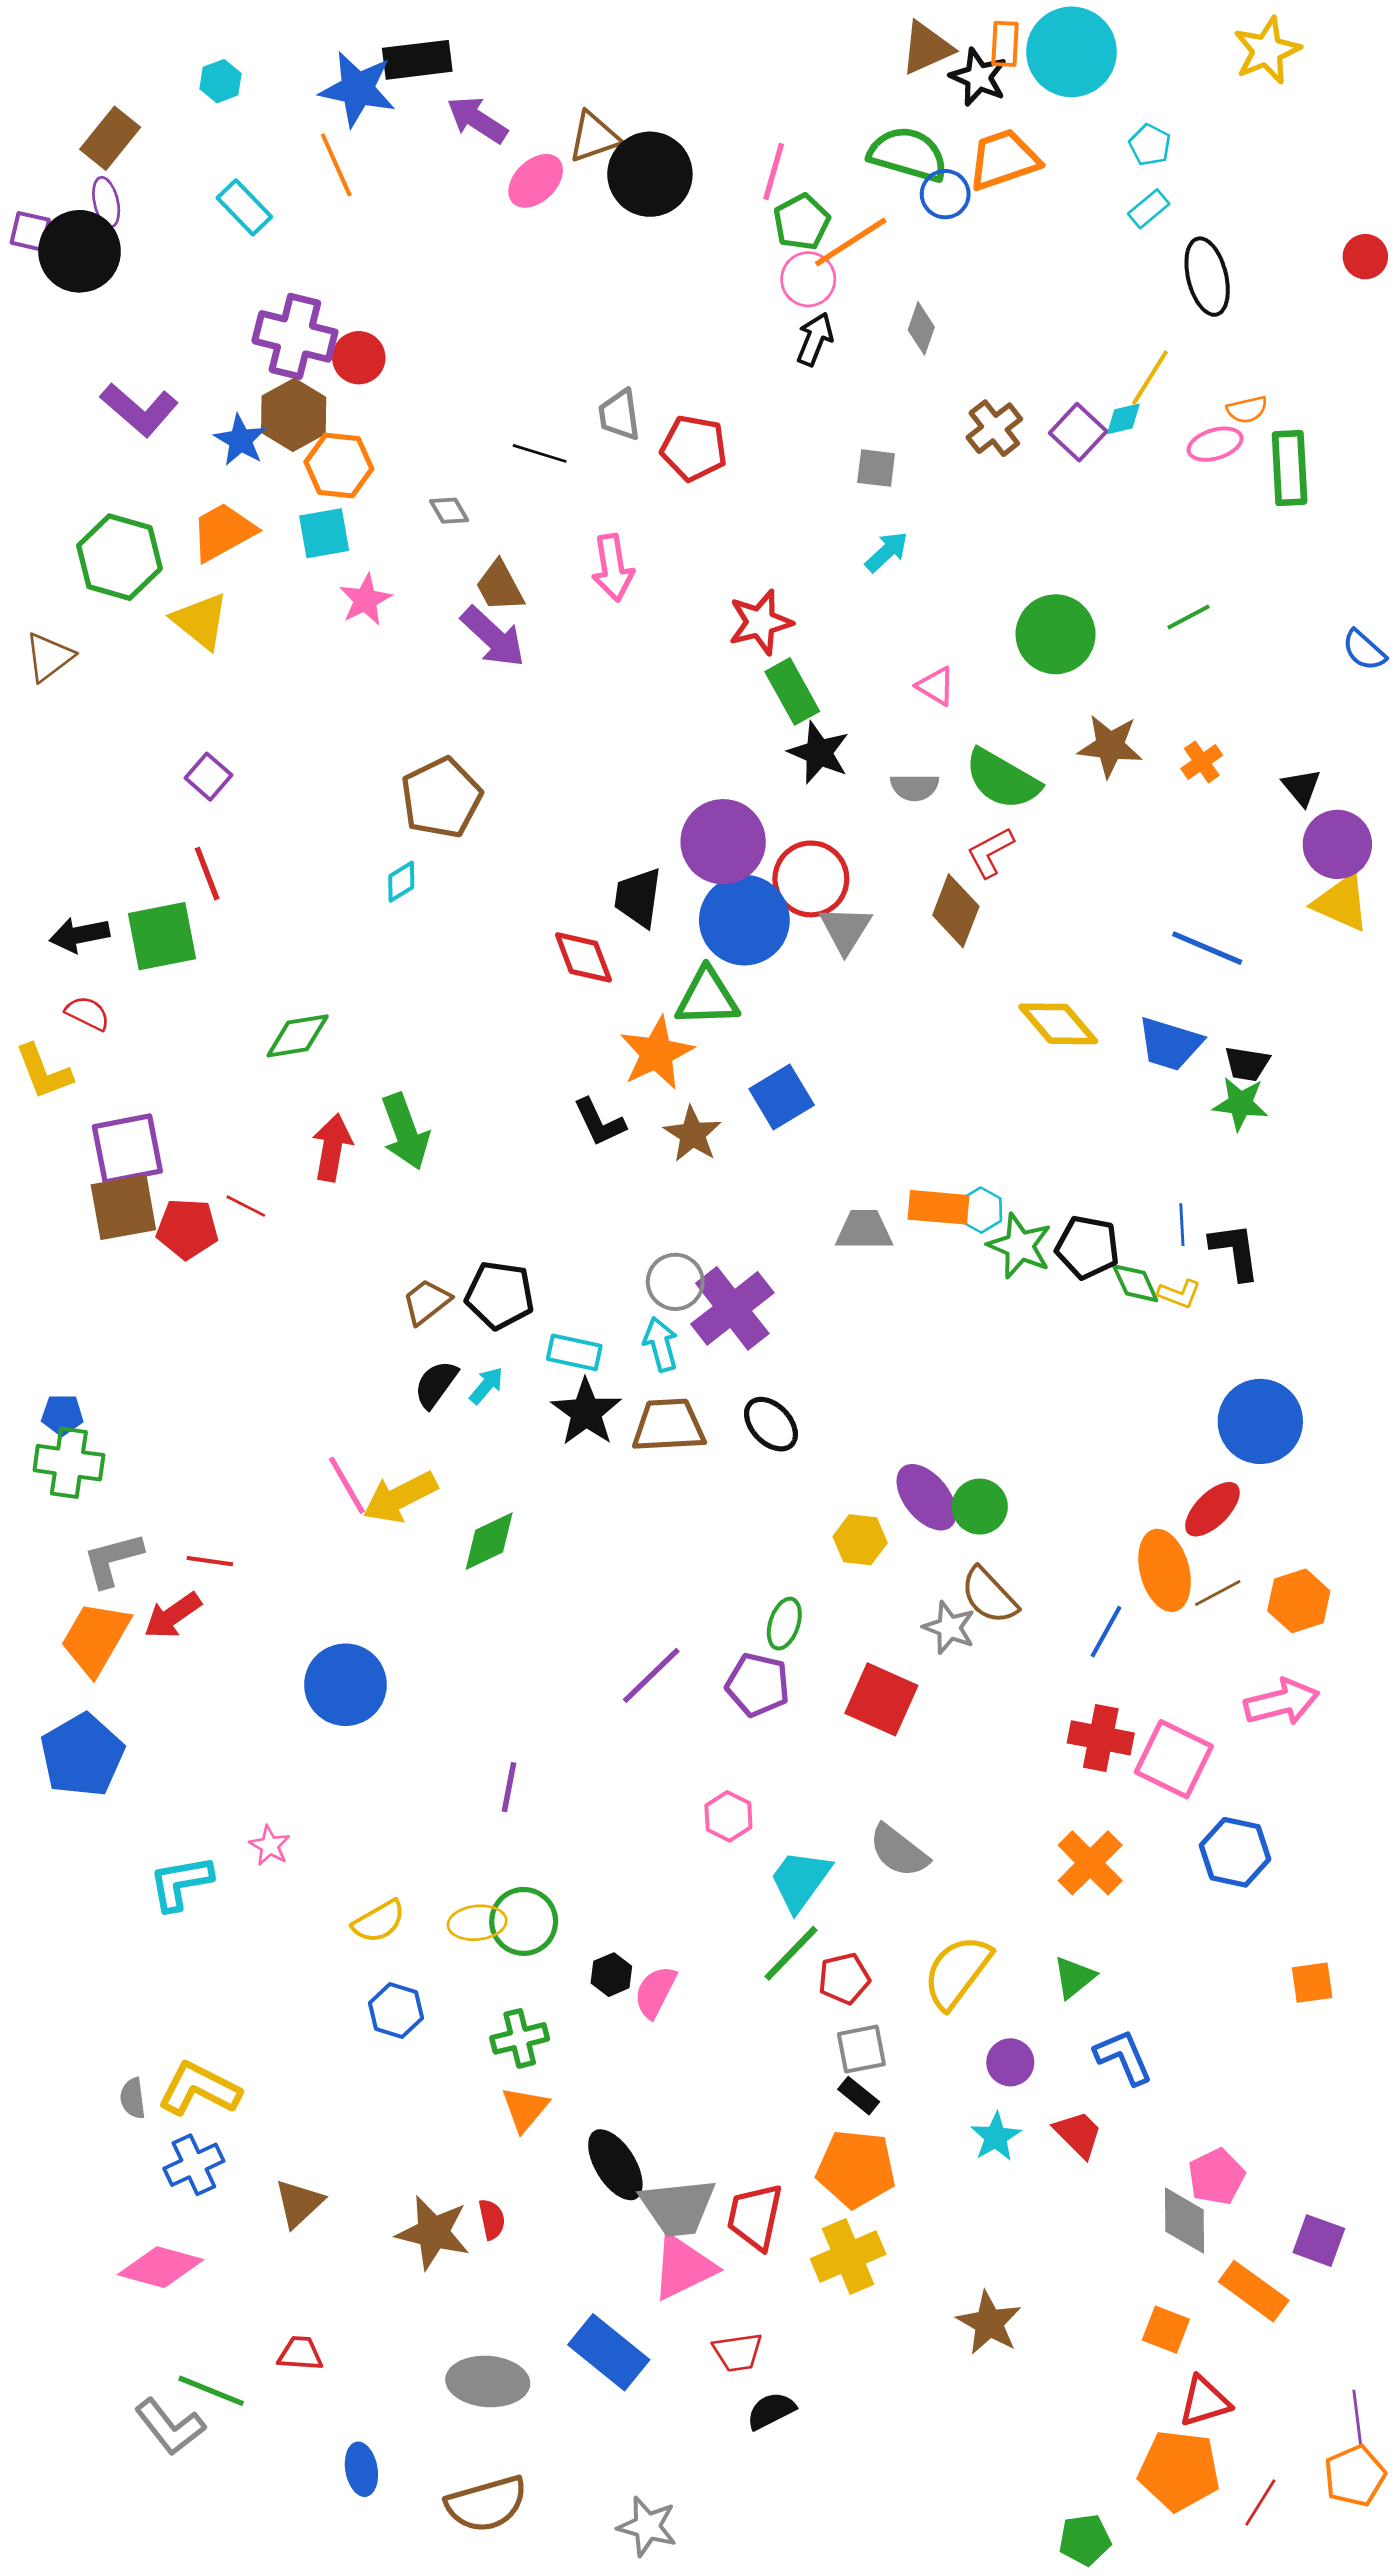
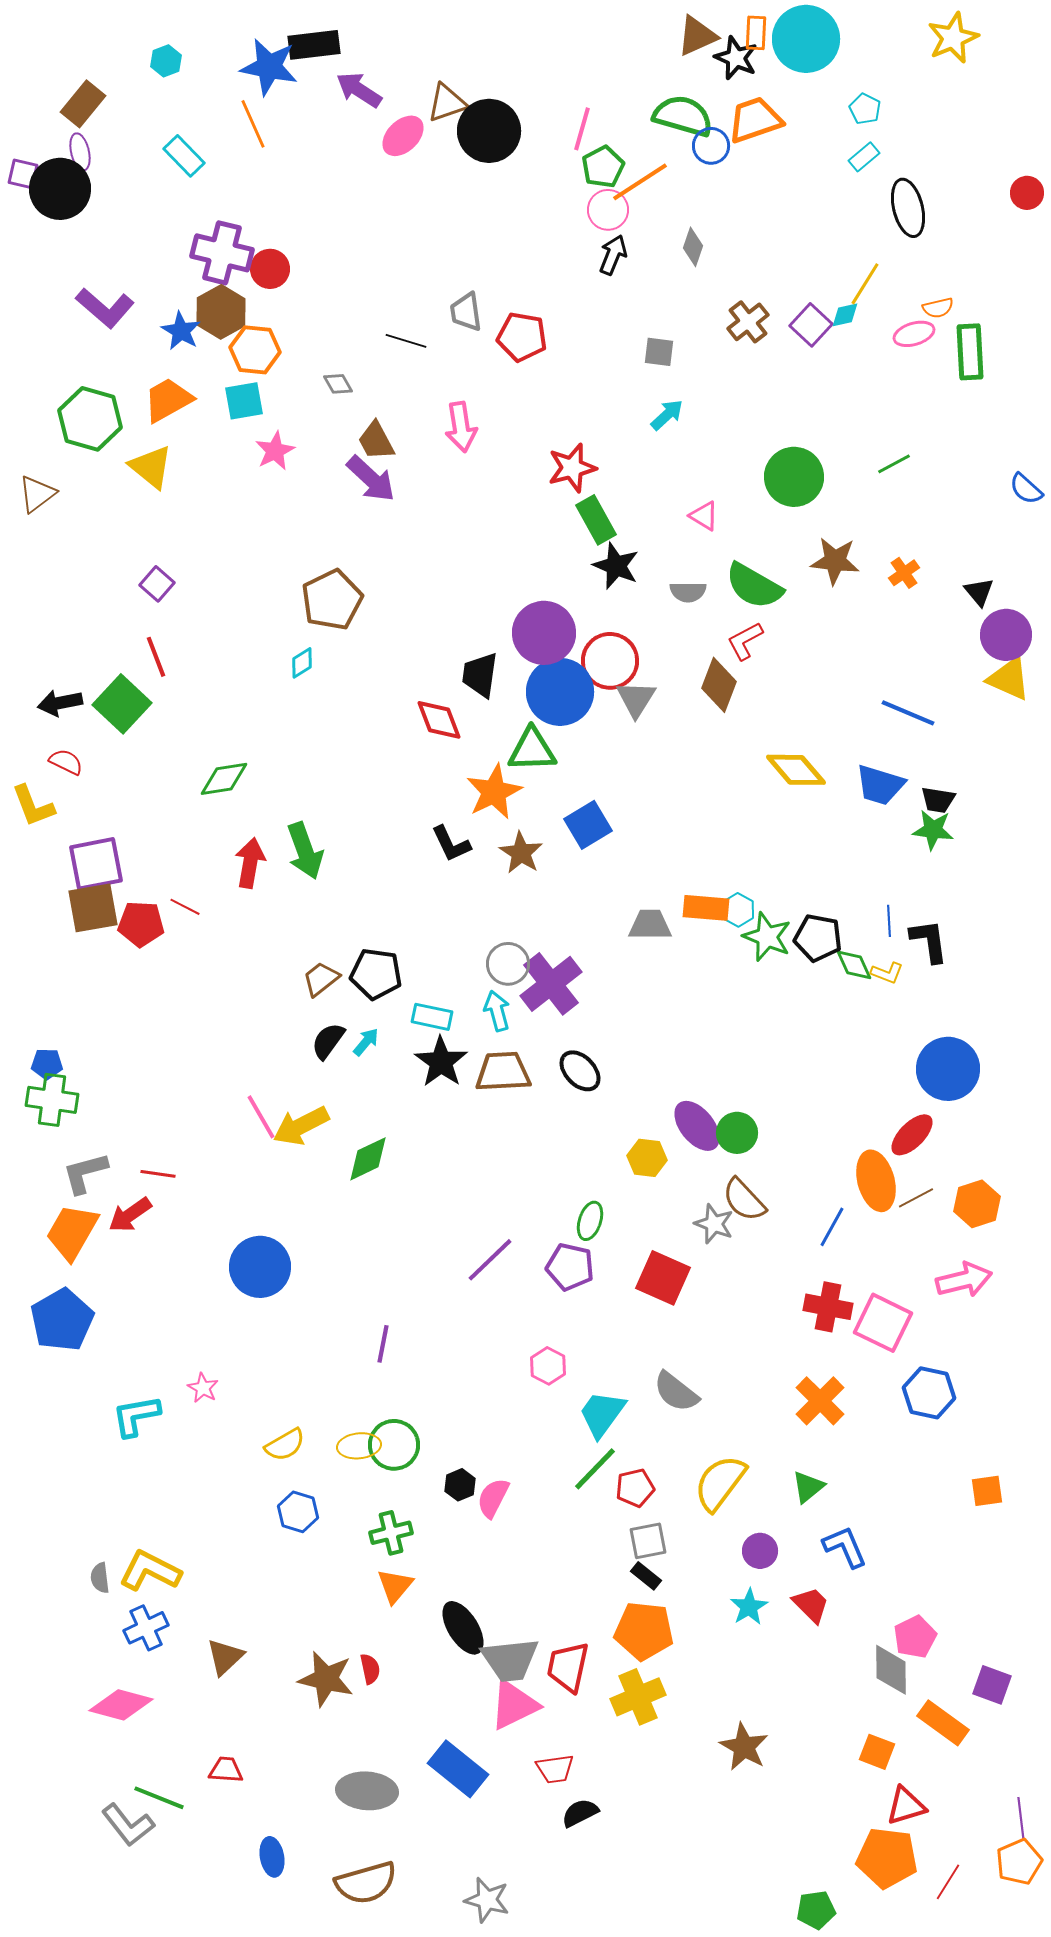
green square: (162, 936) -> (122, 704), turned -36

